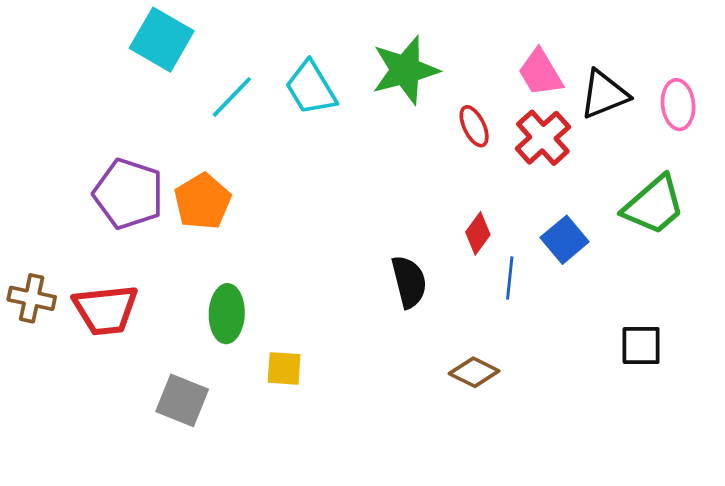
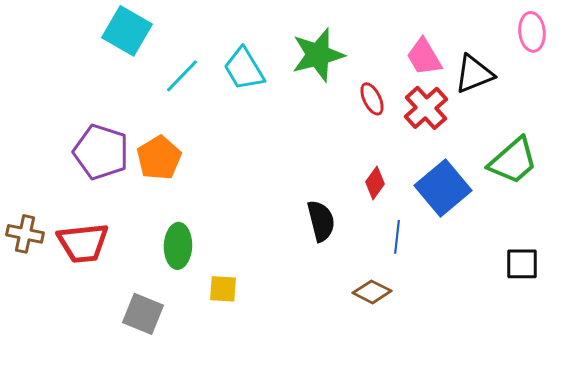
pink ellipse: (678, 105) -> (532, 32), moved
blue square: (565, 240) -> (443, 188), size x1.5
blue line: (510, 278) -> (397, 237), moved
black square: (641, 346) -> (522, 264), moved

